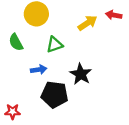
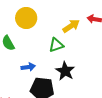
green triangle: (55, 45) -> (56, 45), moved

